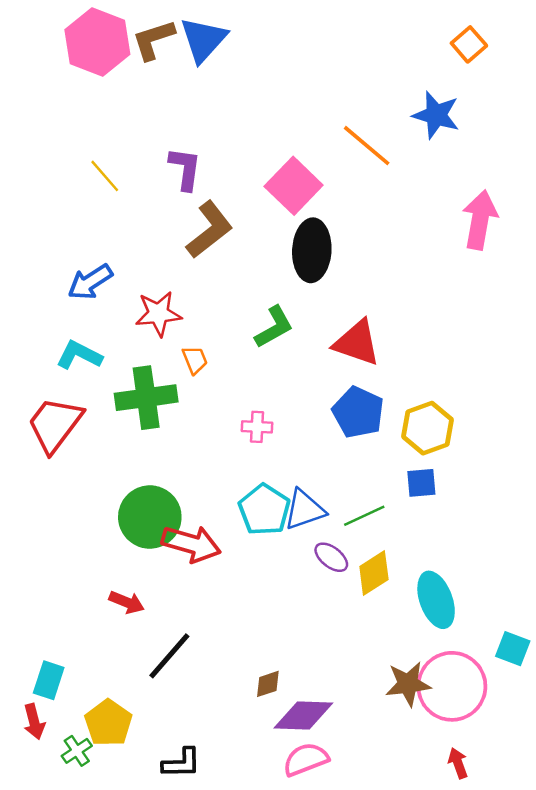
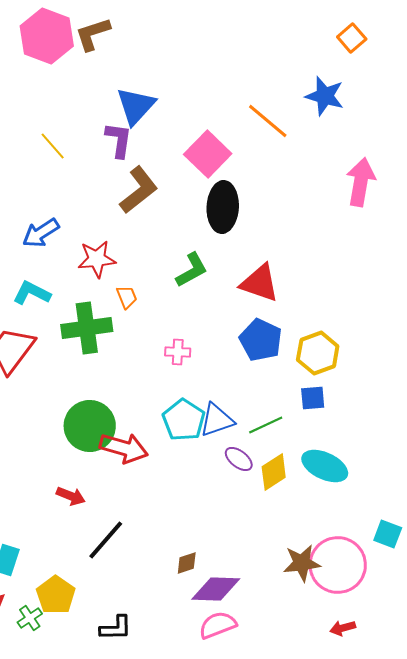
blue triangle: (203, 40) -> (136, 106), moved
cyan ellipse: (436, 600) -> (325, 466), moved, turned -45
red arrow: (458, 763) -> (343, 628), turned -85

